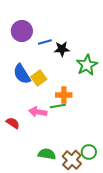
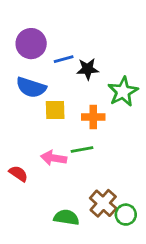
blue semicircle: (22, 74) -> (31, 87), moved, turned -40
yellow square: (39, 78) -> (55, 110), turned 35
orange cross: (64, 95) -> (93, 117), moved
brown cross: (72, 160) -> (103, 203), moved

